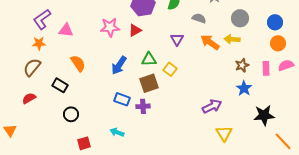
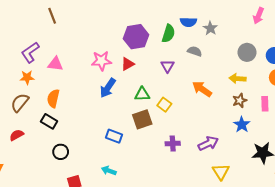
gray circle: (240, 18) -> (247, 52), moved
purple triangle: (177, 39) -> (167, 66), moved
yellow arrow: (232, 39) -> (238, 79), moved
orange arrow: (210, 42) -> (202, 89), moved
orange semicircle: (78, 63) -> (53, 98), moved, turned -132
blue arrow: (119, 65) -> (108, 88), moved
purple cross: (143, 106) -> (173, 143), moved

